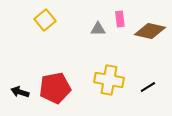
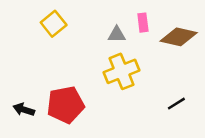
yellow cross: (109, 80) -> (122, 71), moved, turned -32

